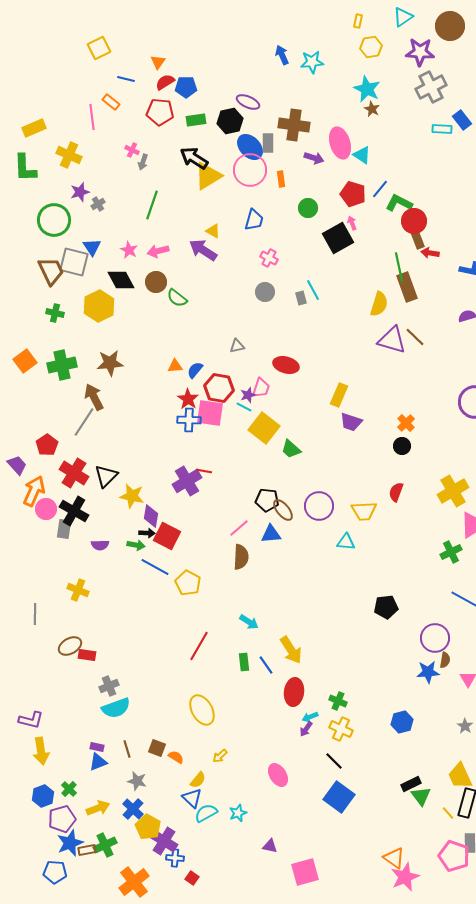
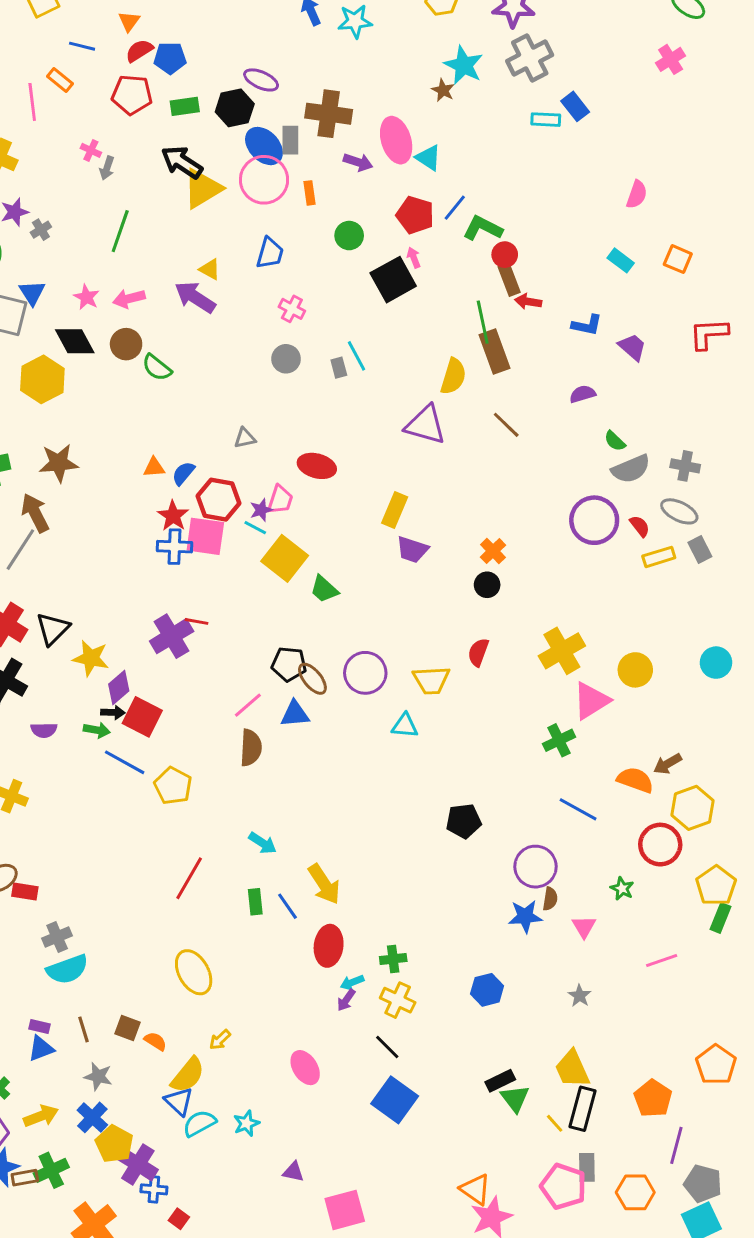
cyan star: (367, 89) -> (464, 65), moved
red circle: (414, 221) -> (505, 255), size x0.7
purple triangle: (392, 340) -> (425, 425), moved
purple diamond: (151, 516) -> (119, 688), turned 40
green cross: (338, 701) -> (393, 959), turned -30
yellow semicircle: (198, 780) -> (188, 1075), size x1.5

